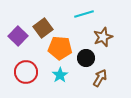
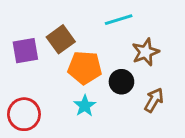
purple square: (18, 36) -> (25, 51), turned 36
red circle: (26, 72) -> (24, 114), moved
brown arrow: (100, 78) -> (154, 100), moved

